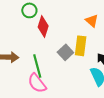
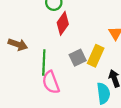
pink semicircle: (37, 83) -> (51, 82), moved

